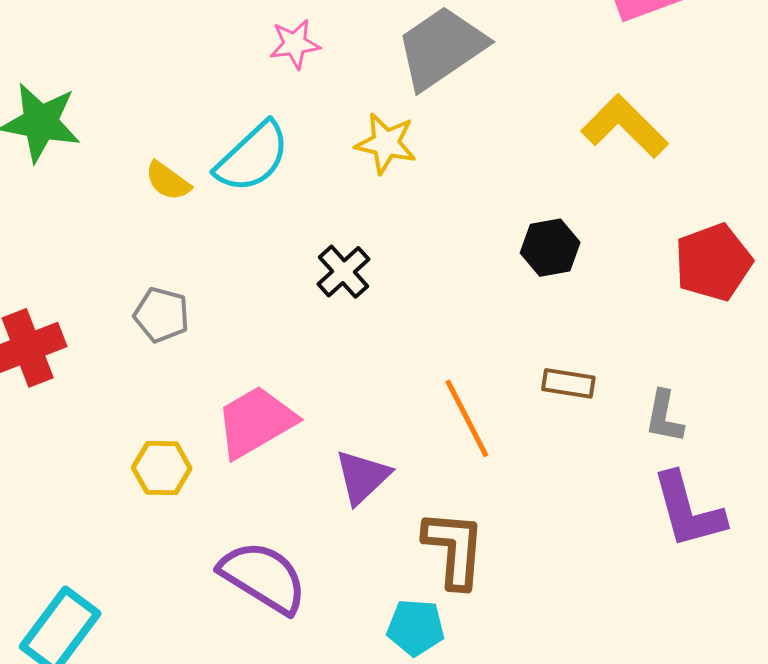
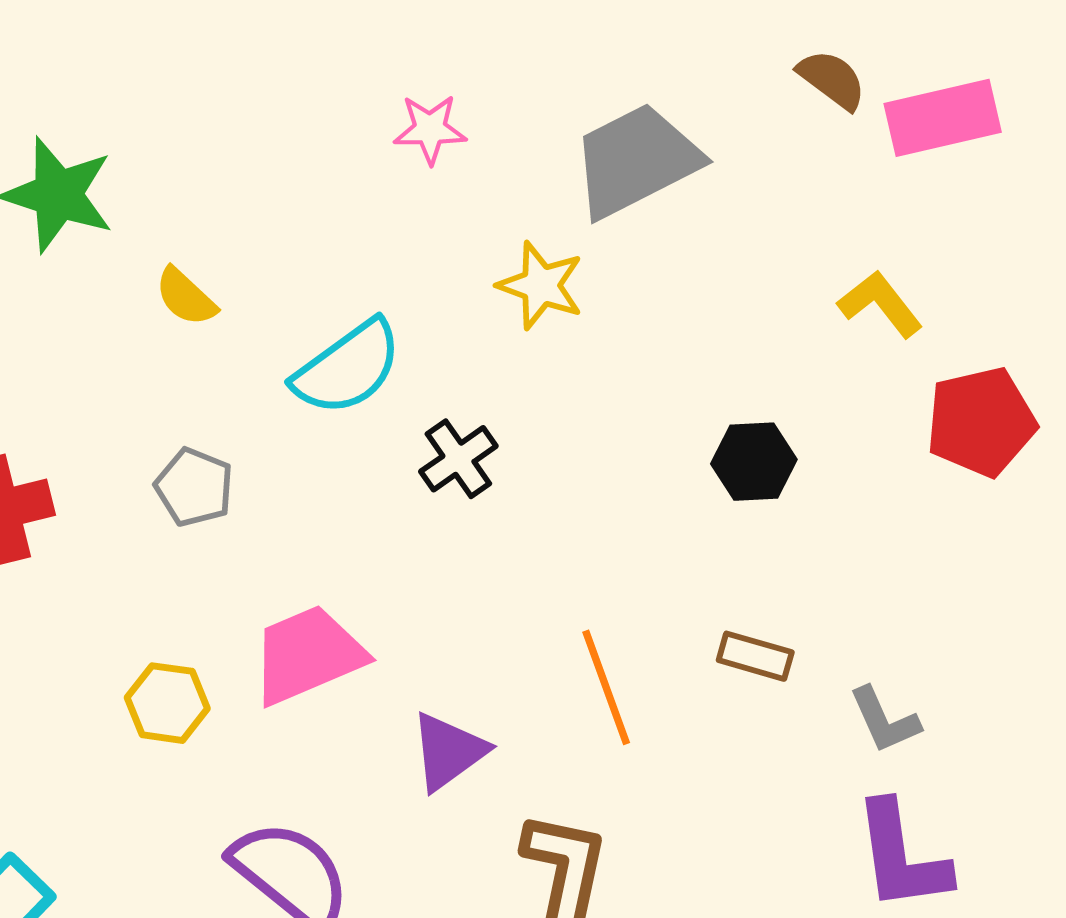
yellow L-shape: (625, 126) -> (880, 304), size x0.7
cyan semicircle: (252, 157) -> (348, 368), moved
yellow semicircle: (168, 181) -> (186, 297), moved
red pentagon: (713, 262) -> (981, 422), moved
gray L-shape: (664, 417) -> (884, 720), turned -42

